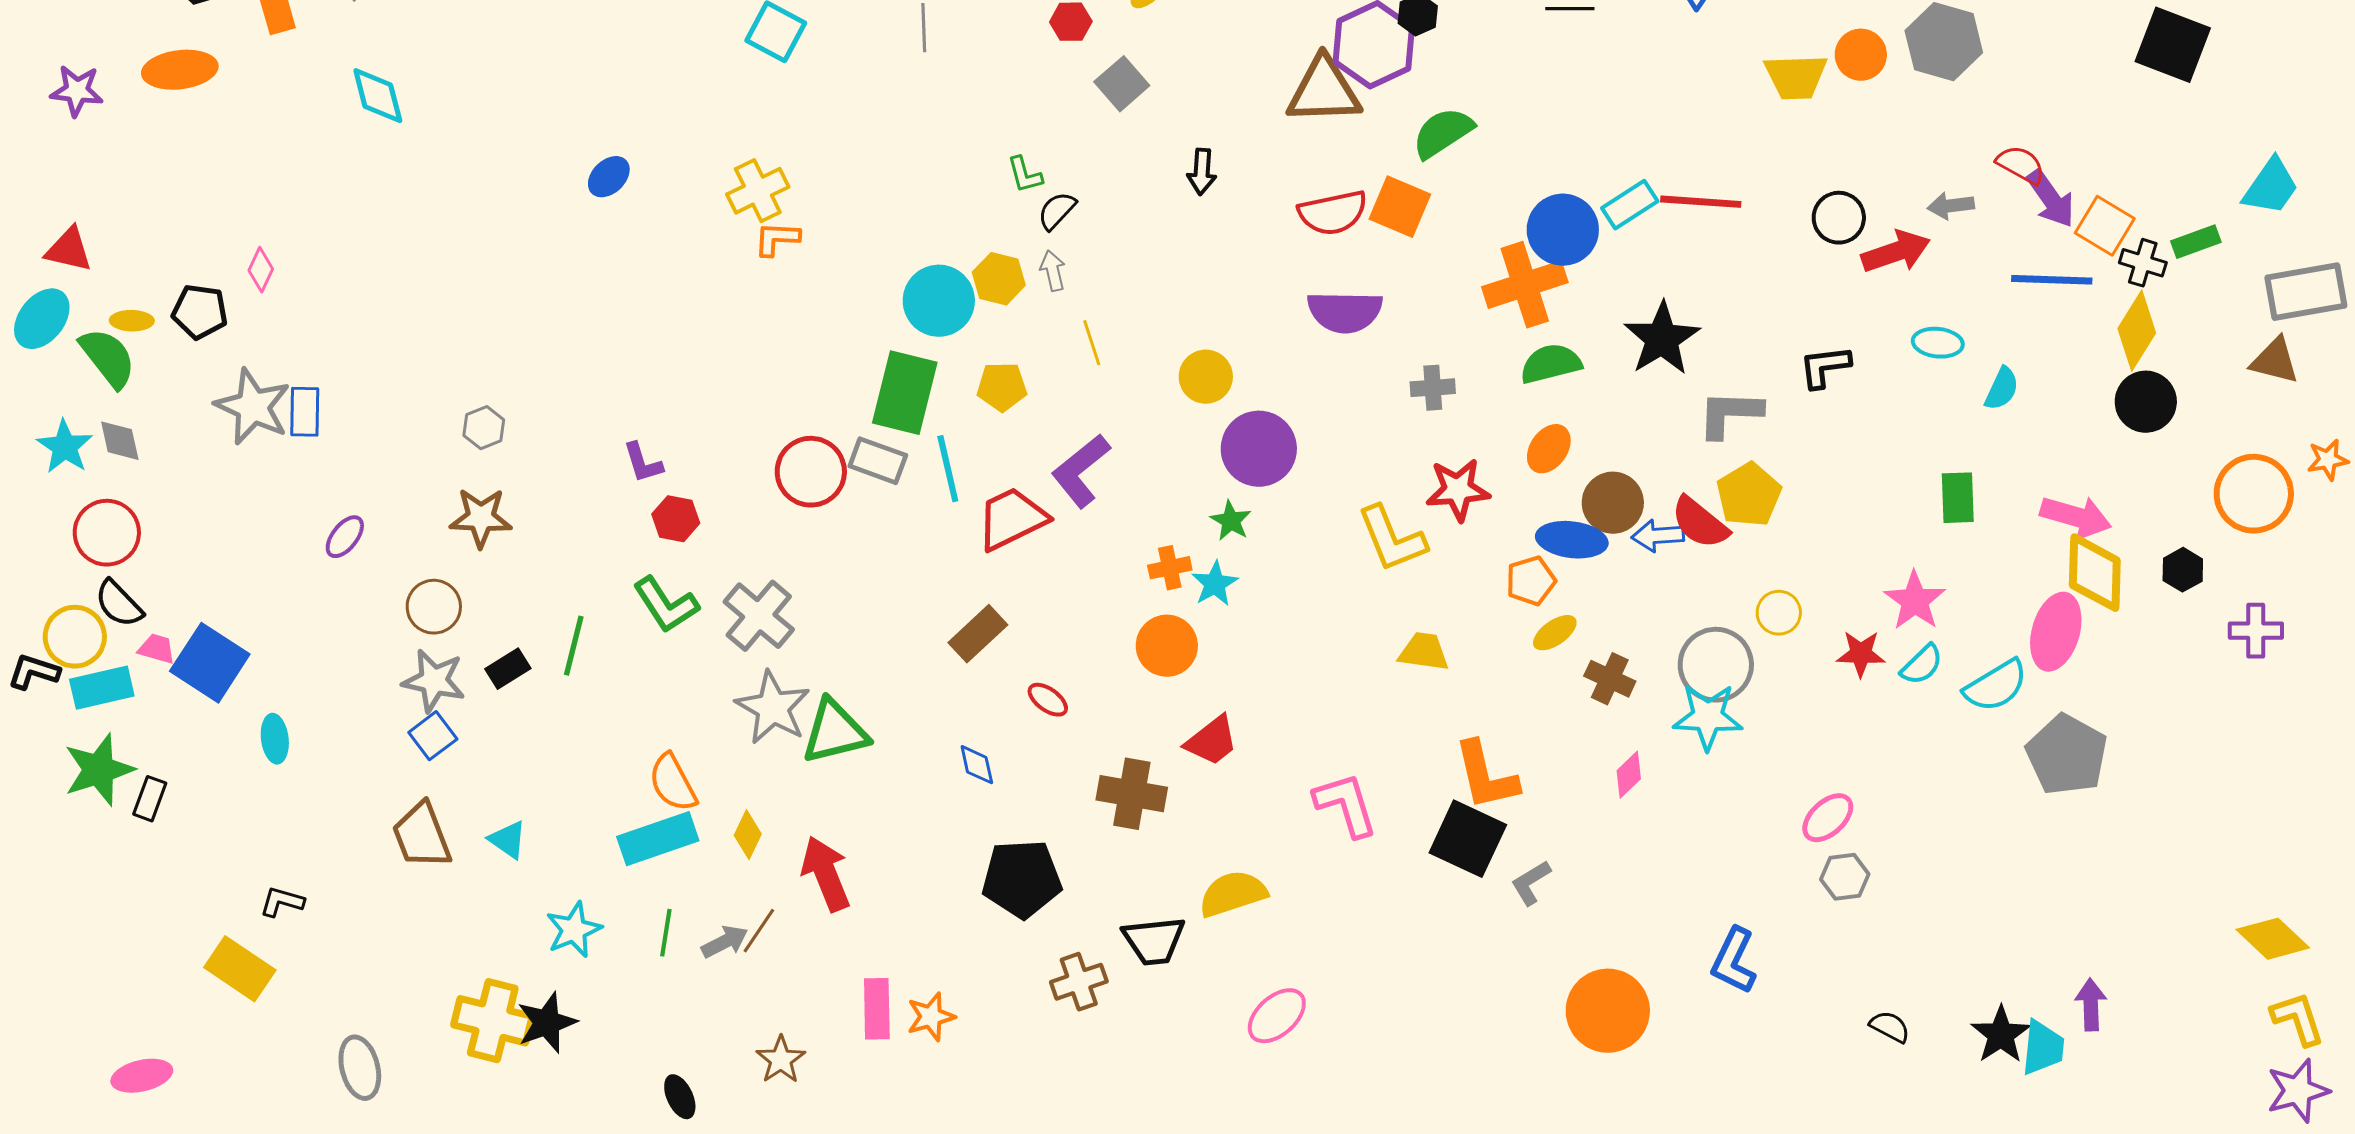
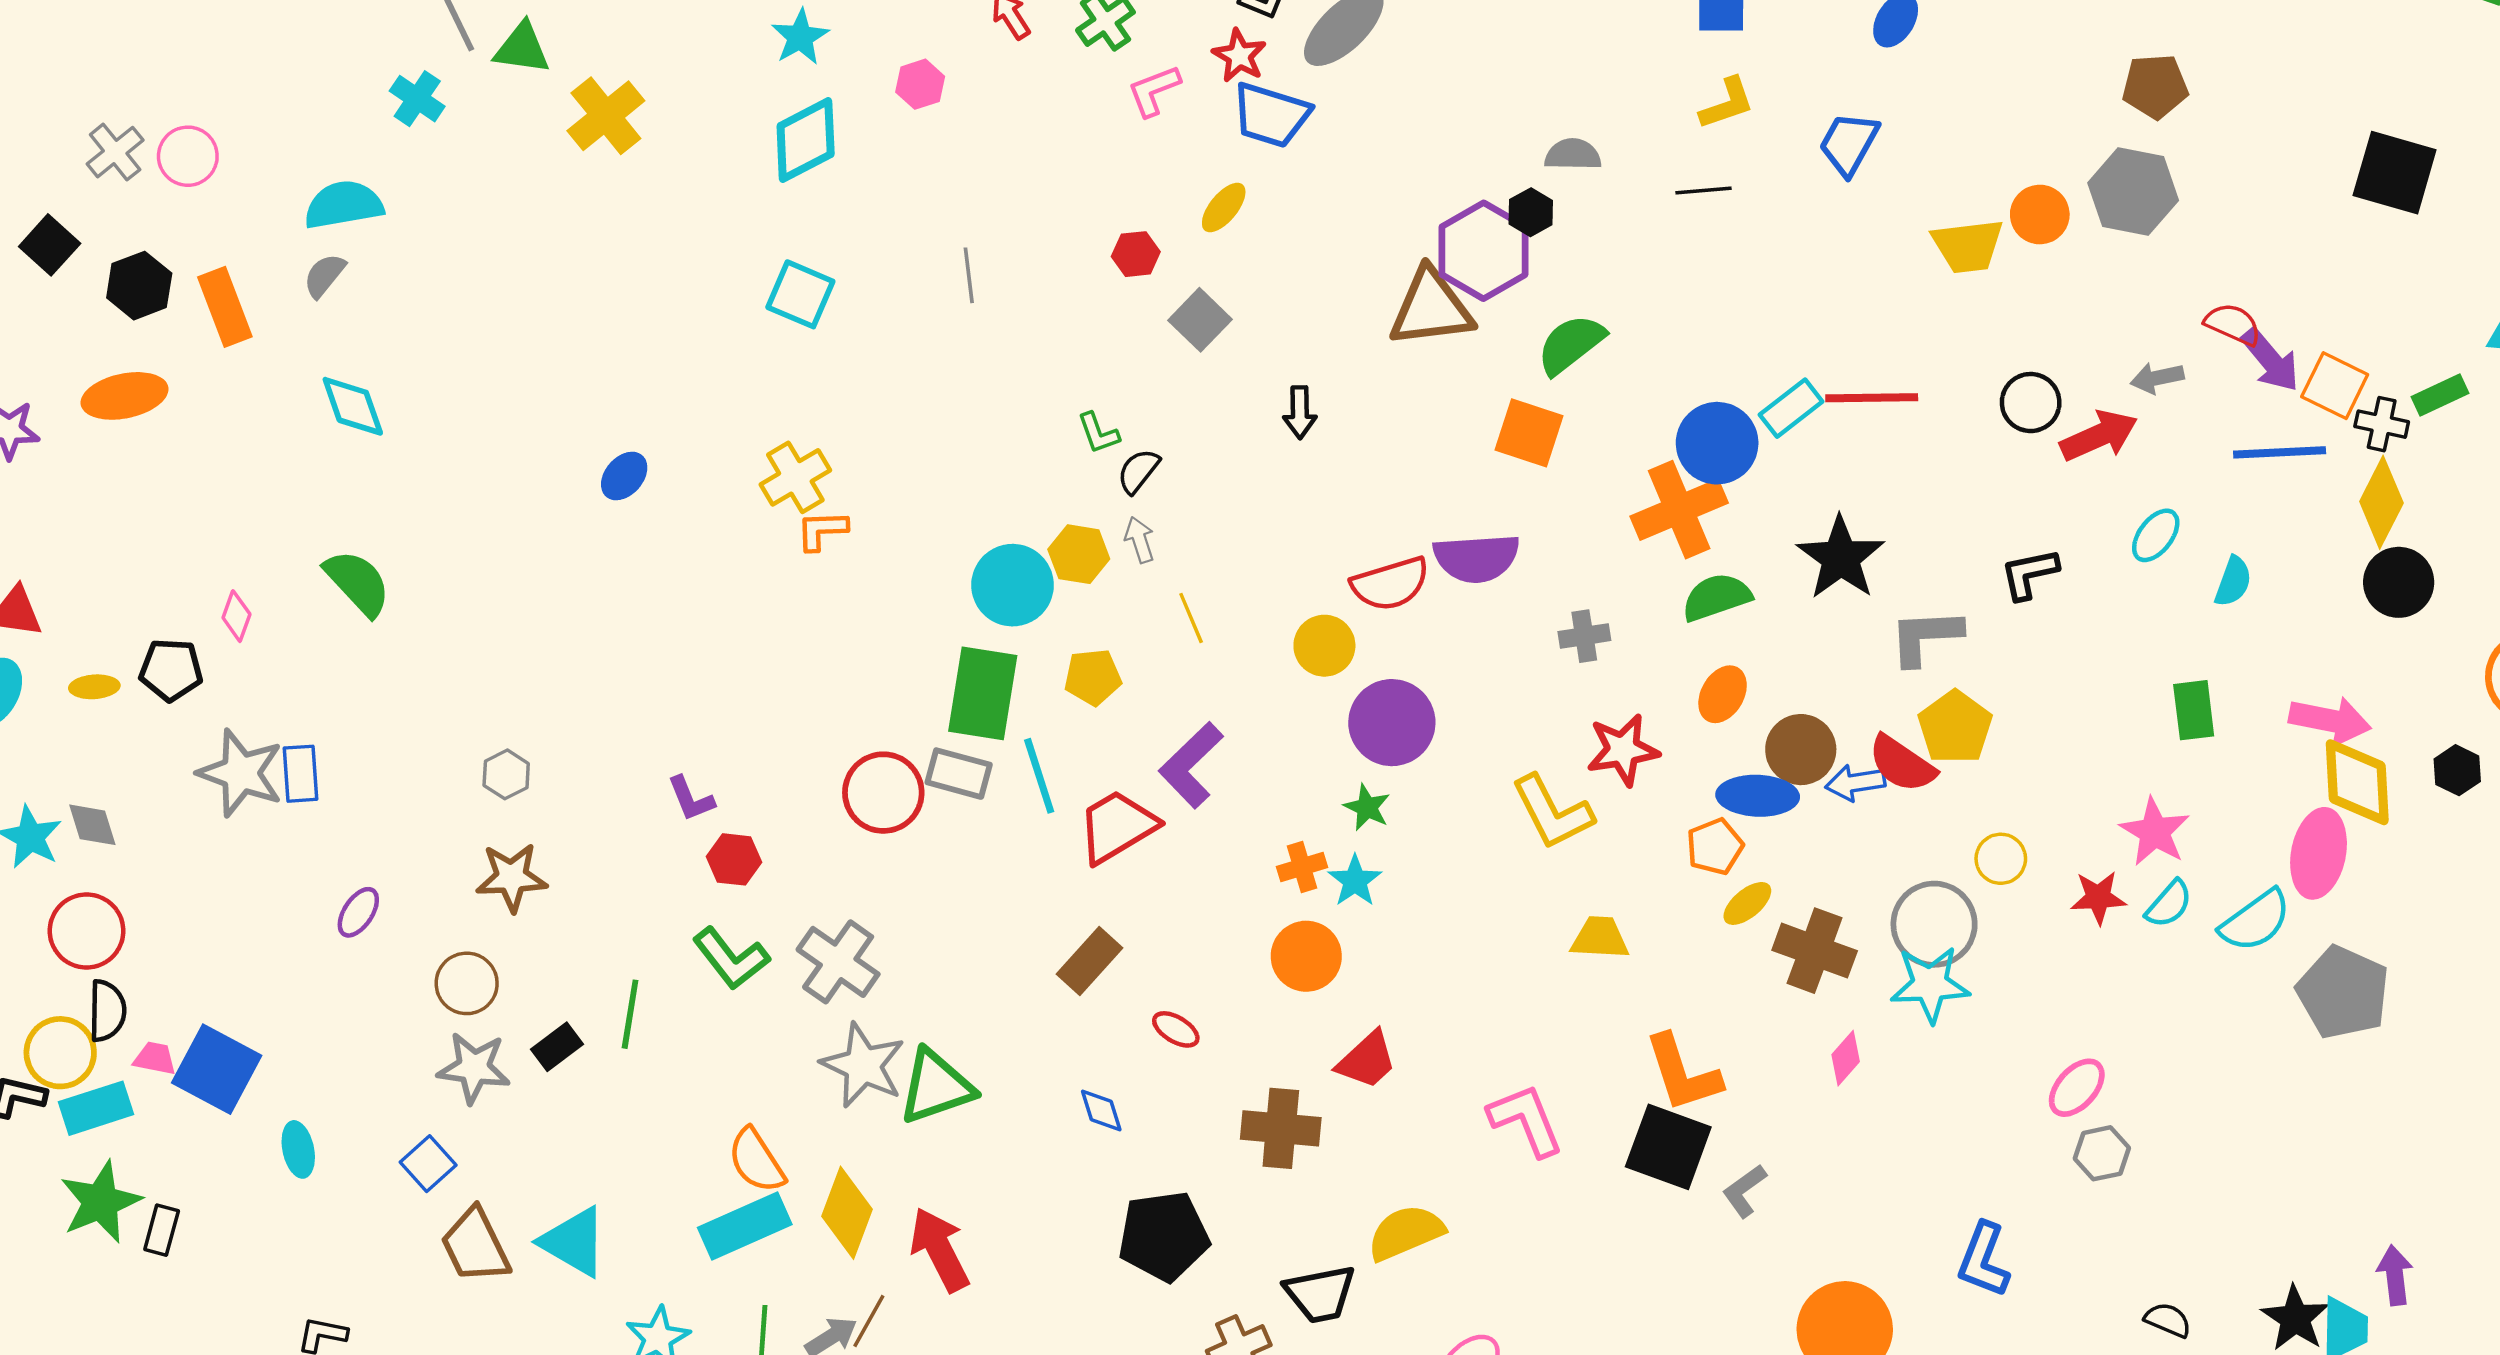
red semicircle: (1333, 213) -> (1390, 584), moved
cyan ellipse: (1938, 343) -> (2156, 535), turned -54
green semicircle: (108, 358) -> (358, 583), moved
black semicircle: (119, 604) -> (107, 1011), turned -130
brown cross: (1610, 679) -> (1815, 951), size x1.4
blue square: (433, 736) -> (428, 1164), moved
yellow diamond: (748, 835) -> (847, 1213), size x1.6
cyan triangle: (508, 840) -> (574, 1242), size x1.6

